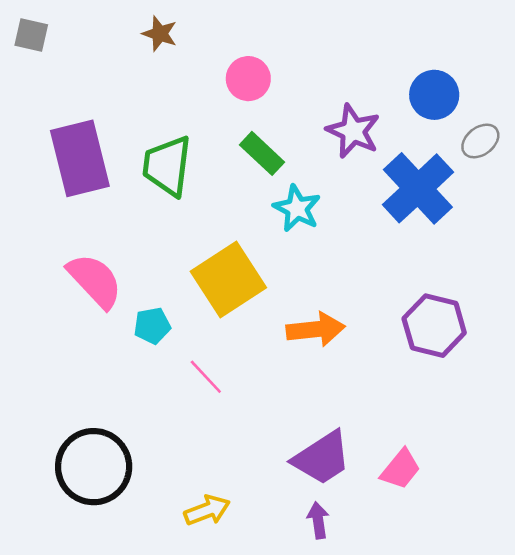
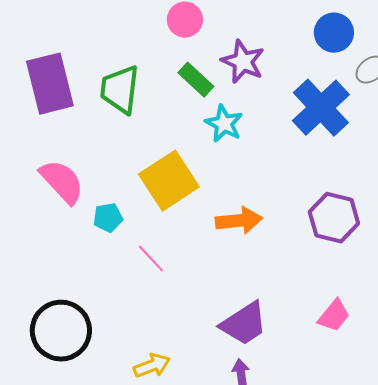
purple star: (353, 131) -> (243, 62), moved
pink trapezoid: (401, 469) -> (334, 316), moved

